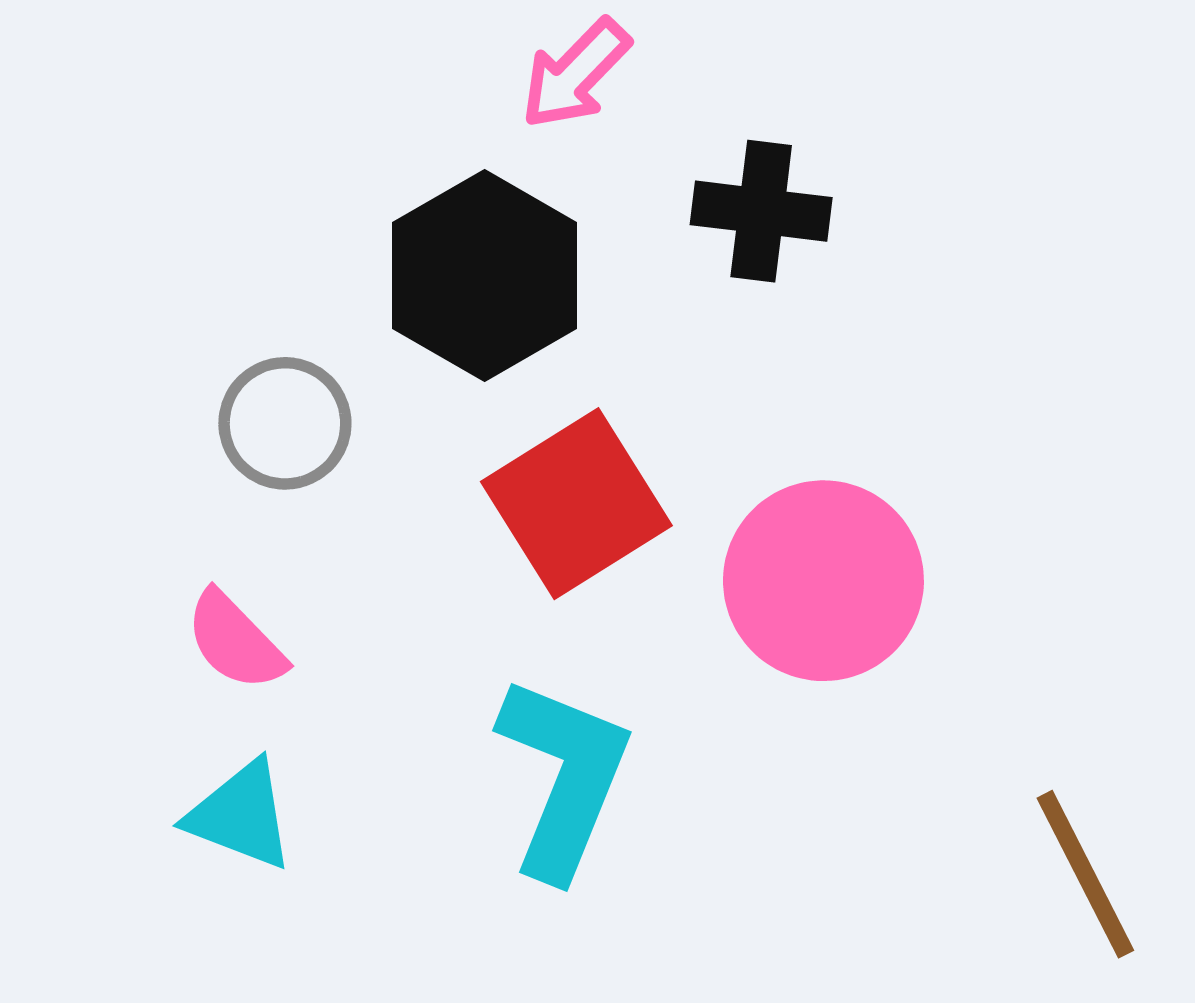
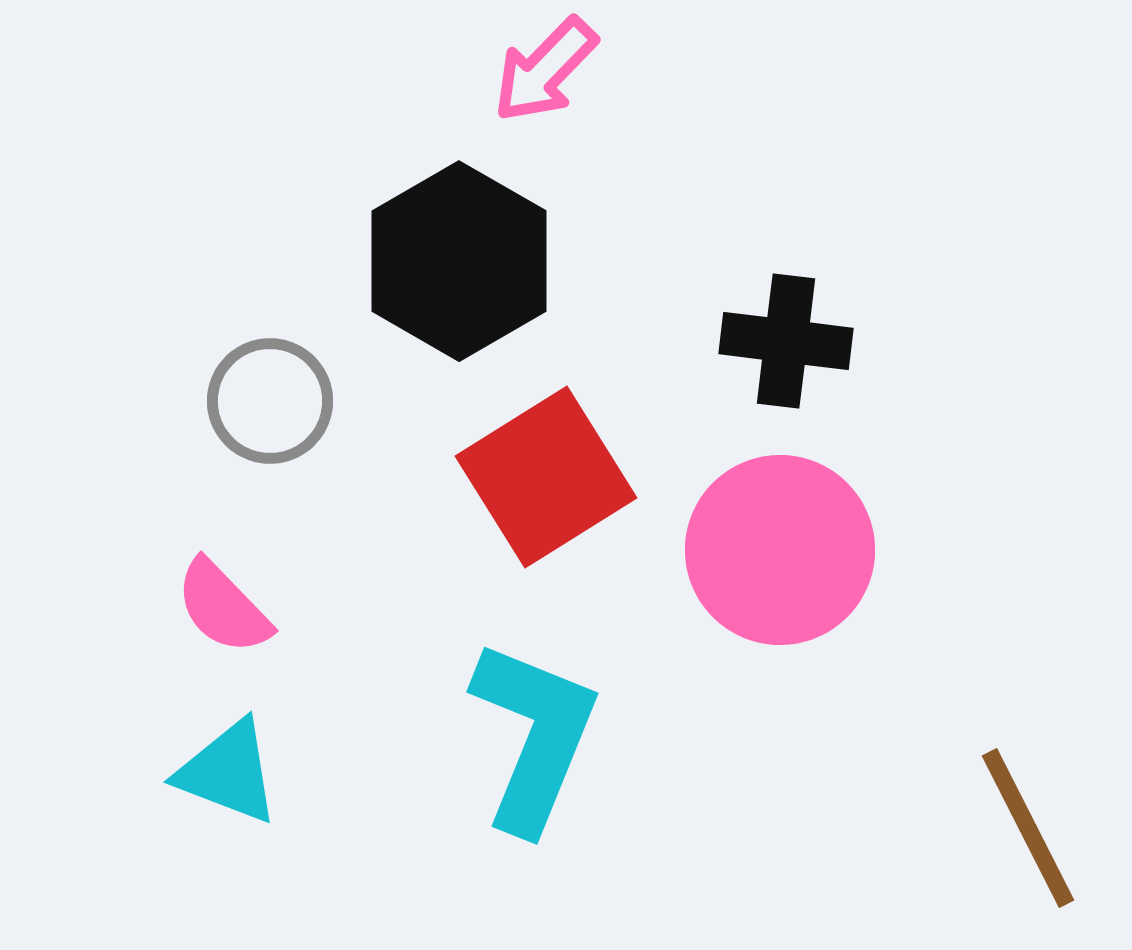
black cross: (761, 211) -> (786, 341), moved

